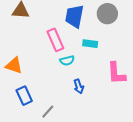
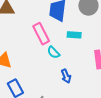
cyan semicircle: (67, 61) -> (54, 52), turned 64

